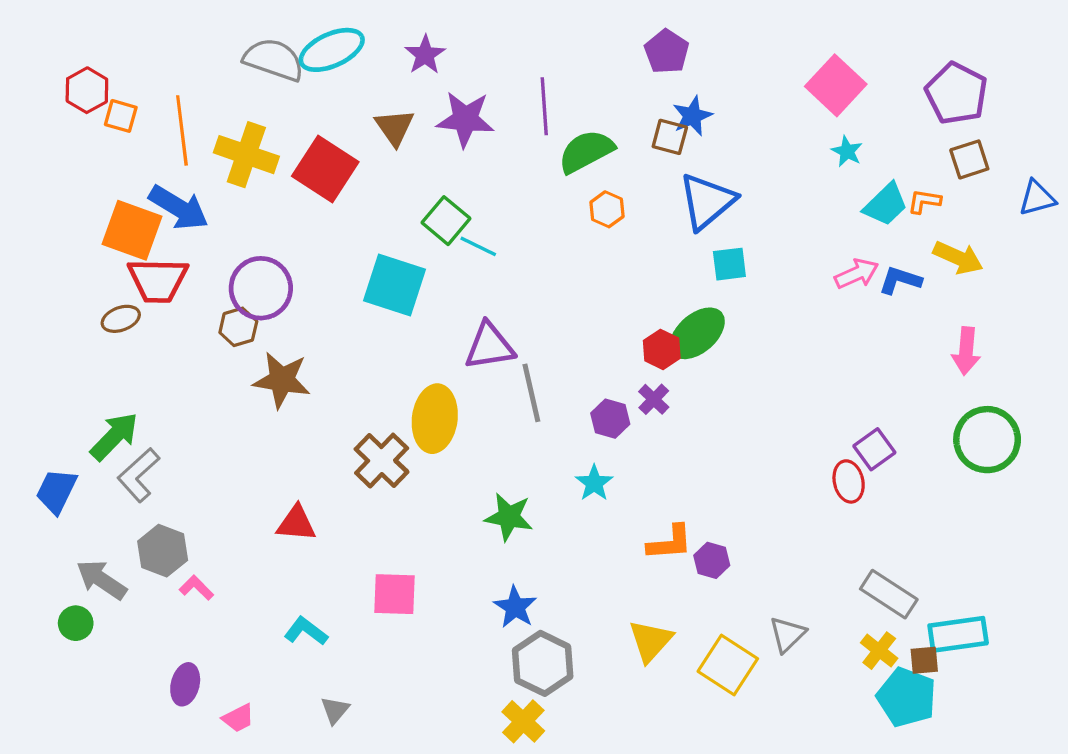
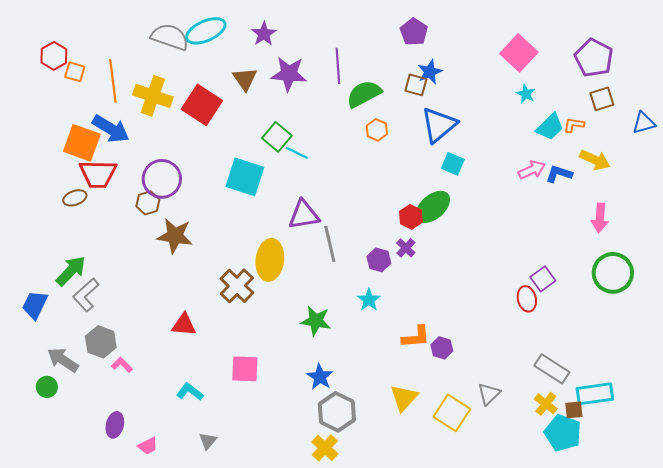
cyan square: (729, 264) -> (453, 164), turned 30

